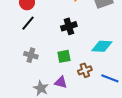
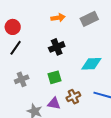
gray cross: (31, 55) -> (22, 79), turned -32
brown cross: (85, 70) -> (73, 97), moved

